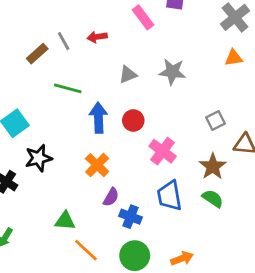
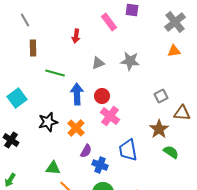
red arrow: (97, 37) -> (76, 36), turned -72
gray line: (64, 41) -> (25, 20), moved
brown rectangle: (37, 54) -> (33, 48), turned -49
pink cross: (163, 151) -> (110, 116), moved
black star: (39, 158) -> (48, 122), moved
green semicircle: (213, 199) -> (171, 152), moved

